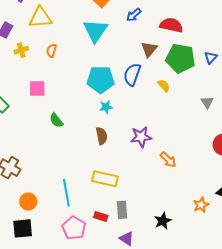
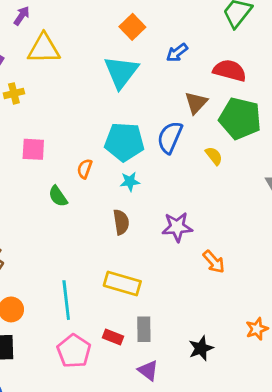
orange semicircle: (52, 50) -> (85, 169), moved

